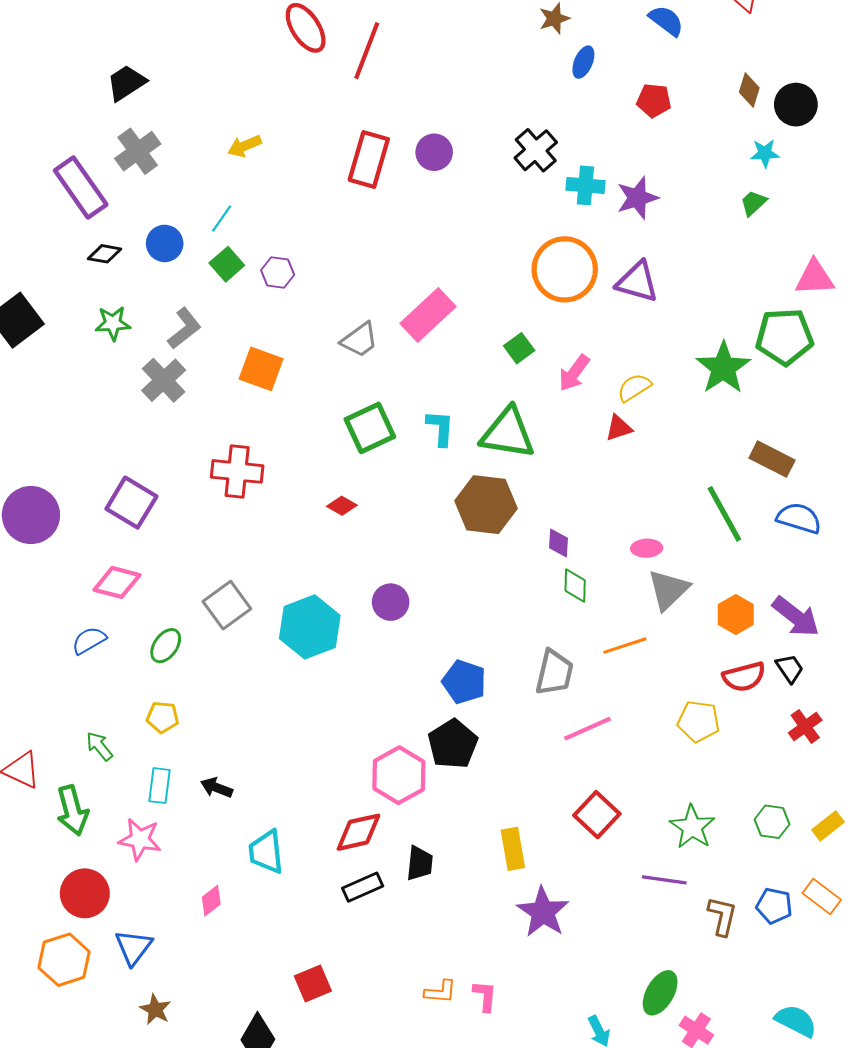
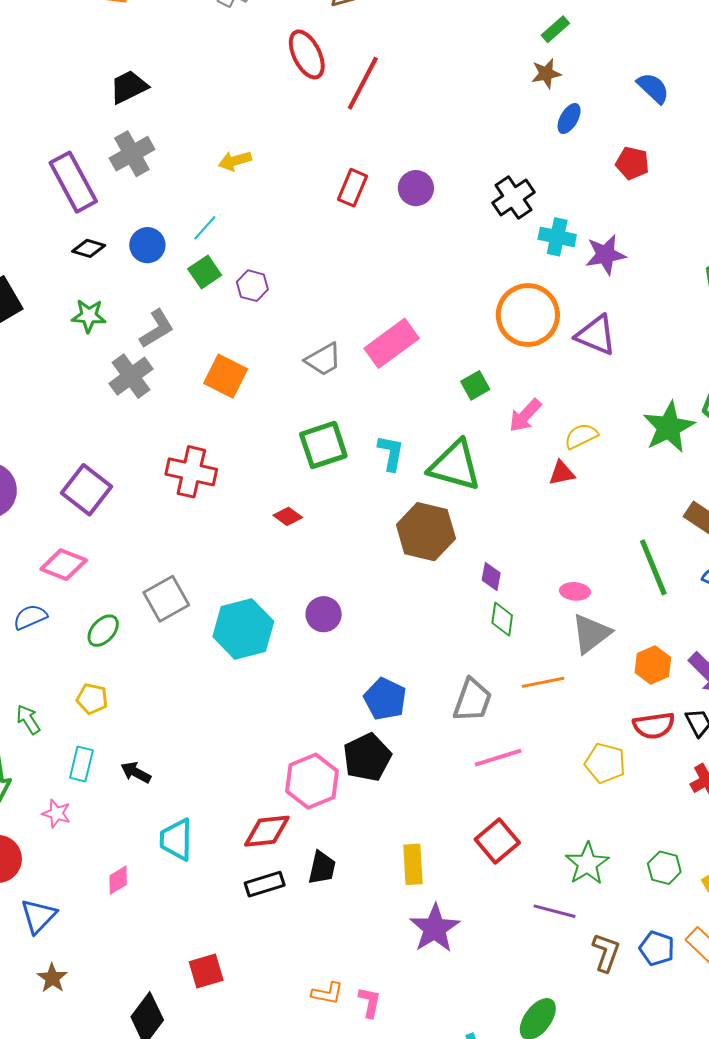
red rectangle: (369, 159) -> (353, 188), size x0.7
pink star: (140, 839) -> (56, 813), size x0.7

